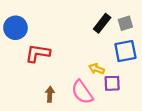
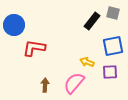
gray square: (125, 23) -> (113, 13), moved, turned 32
purple square: (112, 83) -> (110, 72), moved
pink semicircle: (82, 92) -> (74, 83), turned 75

